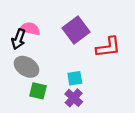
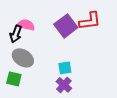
red L-shape: (108, 47) -> (90, 21), moved
green square: (38, 91) -> (14, 79), moved

